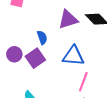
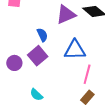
purple circle: (14, 54) -> (14, 63), moved

